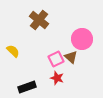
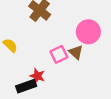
red star: (57, 78) -> (37, 76), moved

